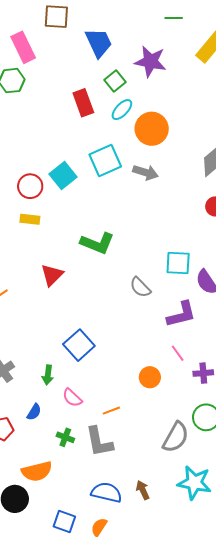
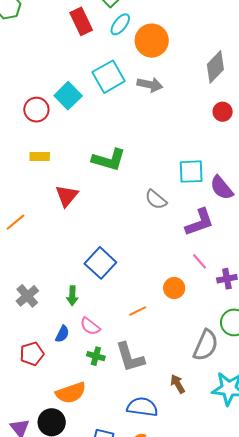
yellow rectangle: (30, 219) -> (40, 157), moved
pink semicircle: (72, 398) -> (90, 326), moved
orange line: (111, 411) -> (138, 311), moved
brown arrow: (143, 490) -> (178, 384), moved

